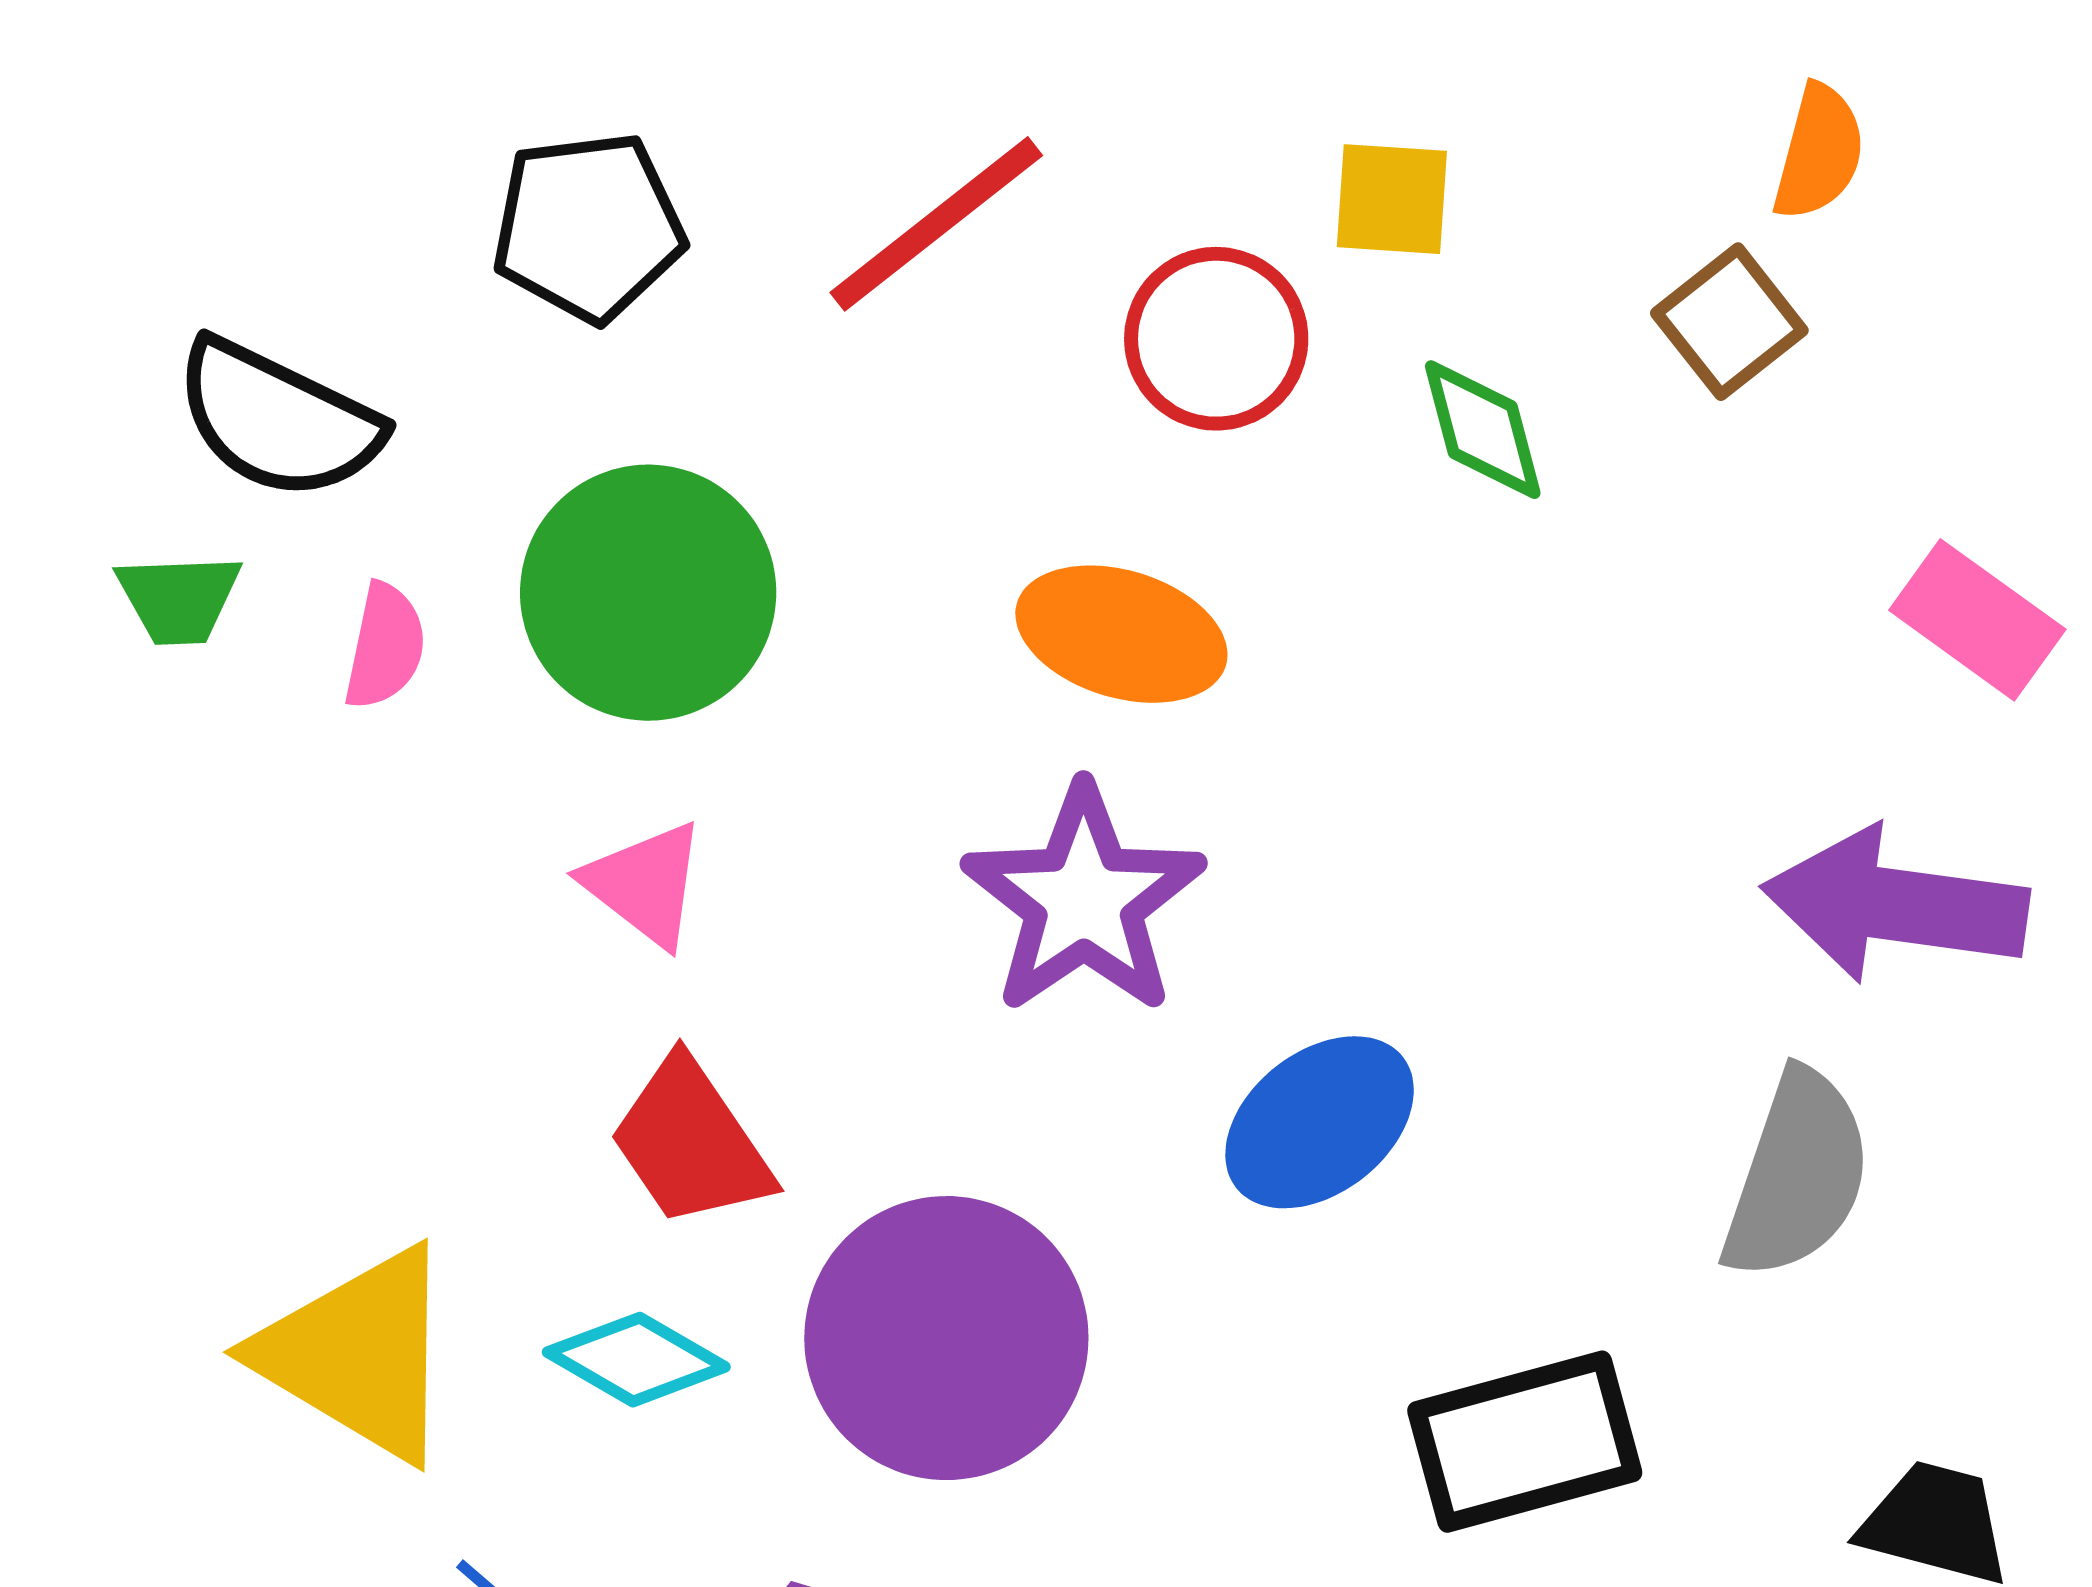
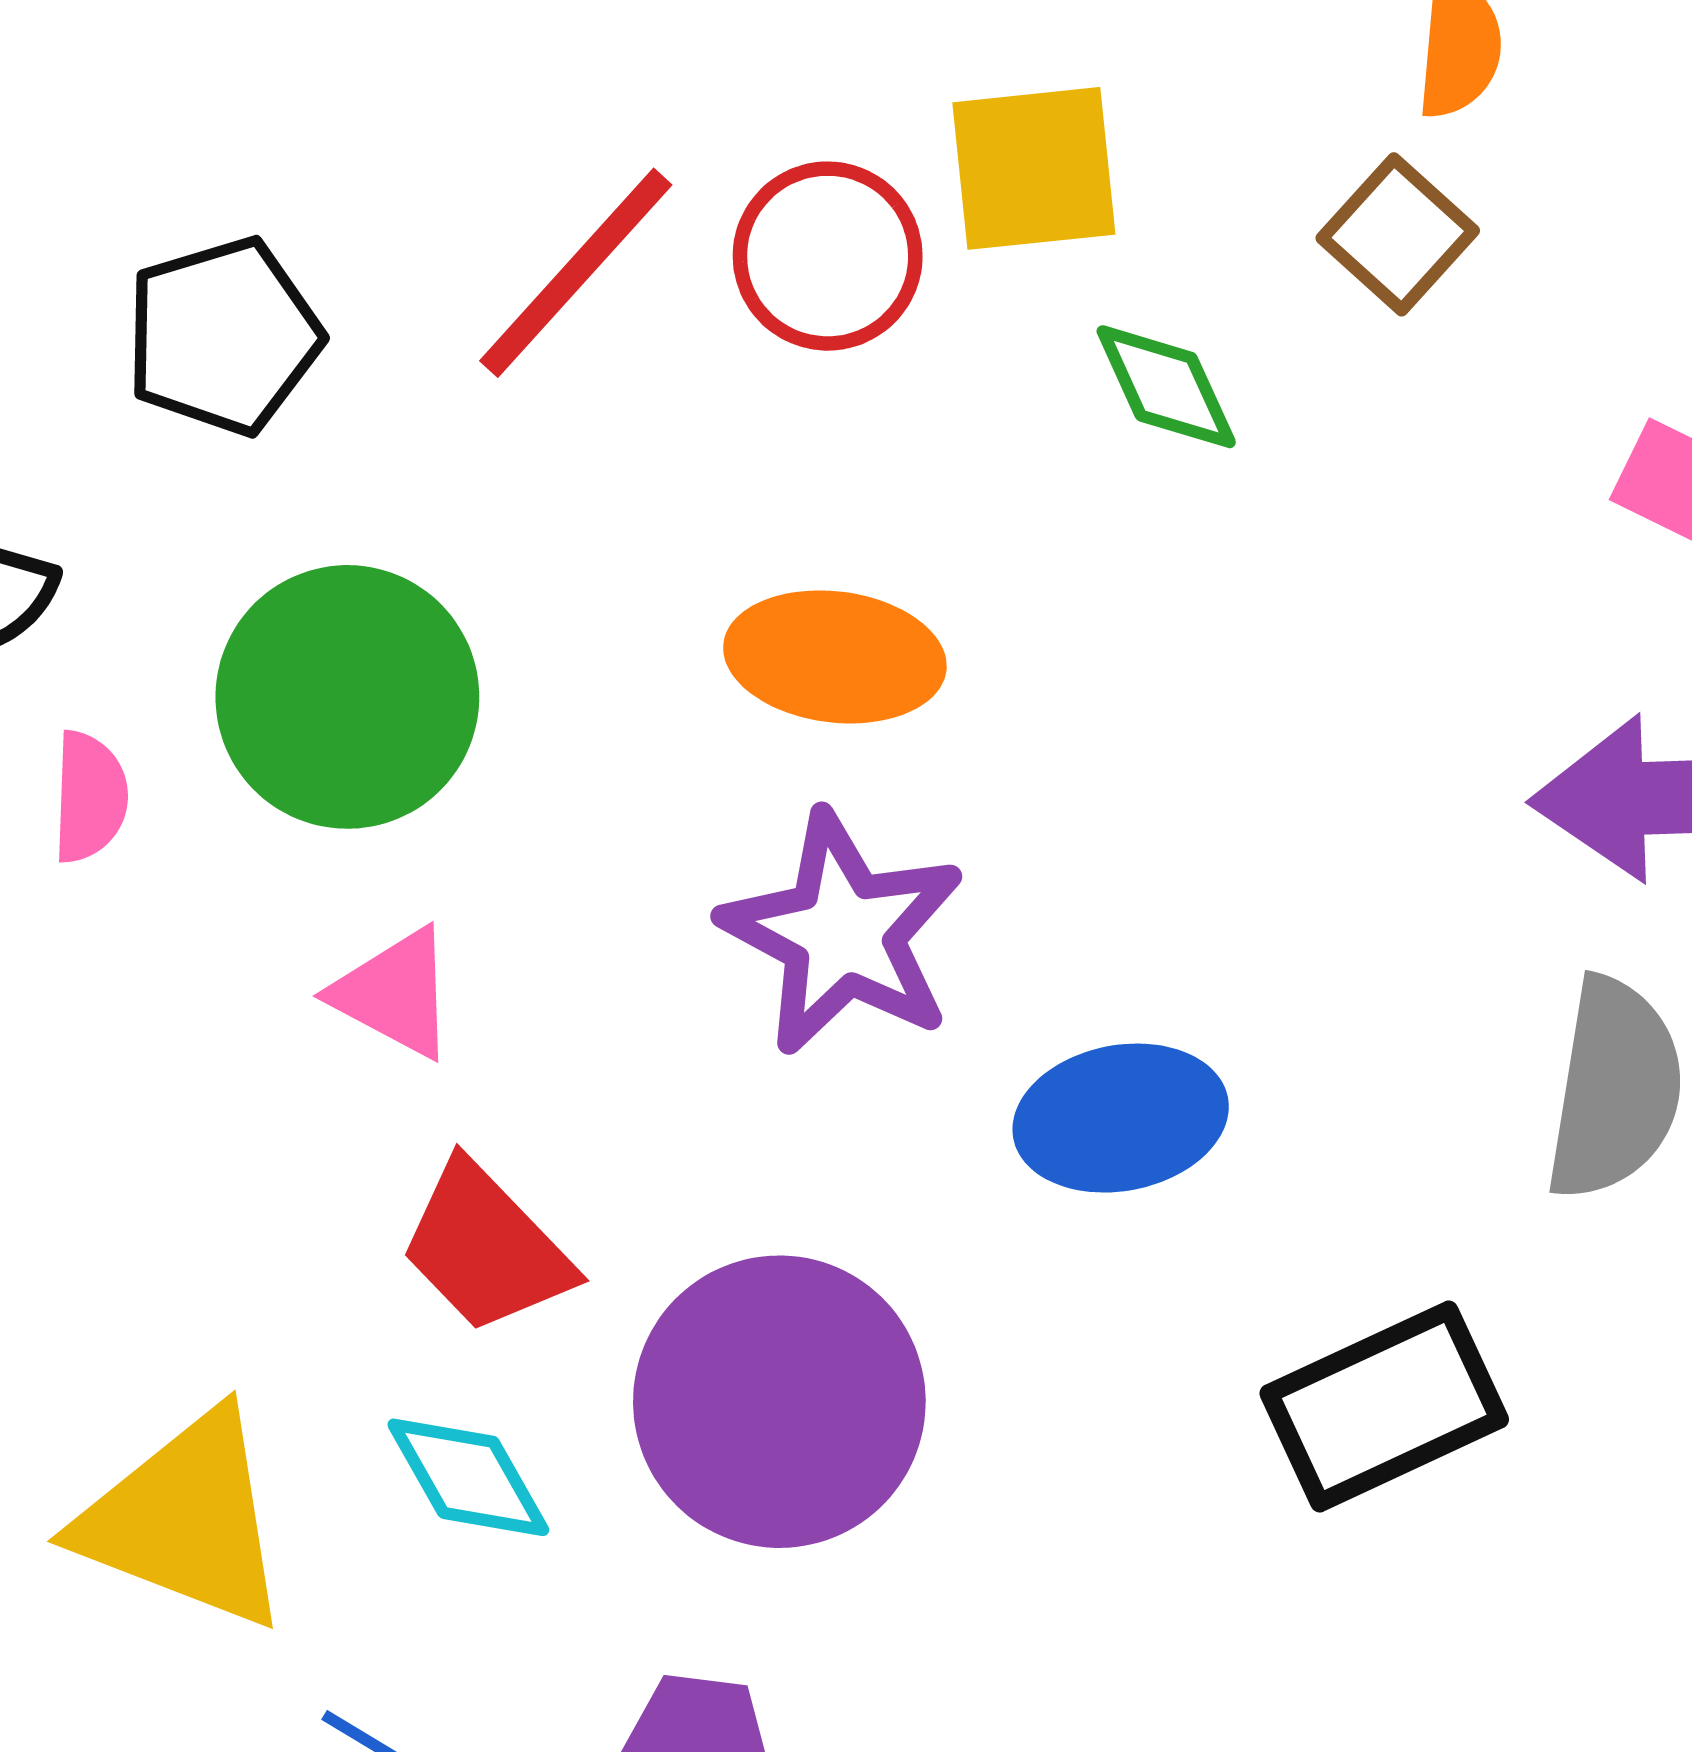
yellow square: (1392, 199) -> (1034, 168), size x1.4
red circle: (1216, 339) -> (828, 256), moved
blue ellipse: (1320, 1122) -> (1121, 1118), turned 37
cyan diamond: (636, 1360) -> (468, 1477), turned 40

